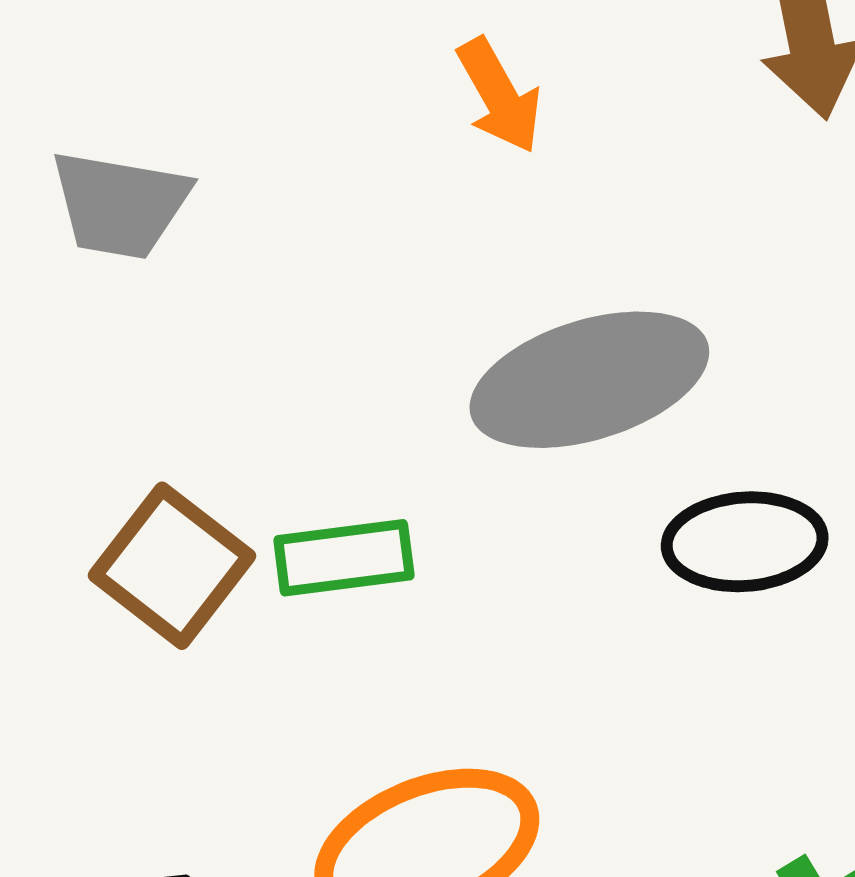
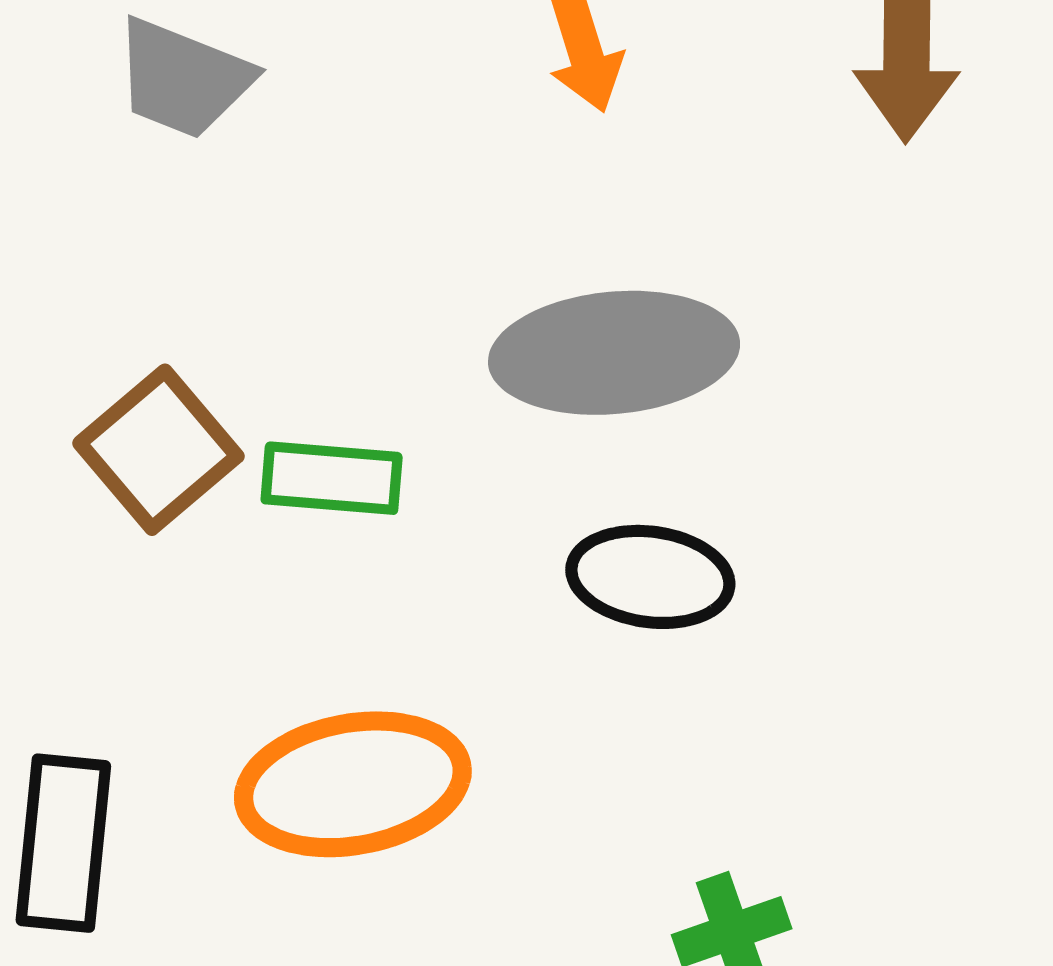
black ellipse: (745, 542) -> (650, 577), moved

